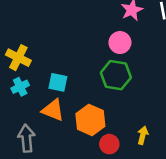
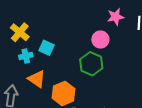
cyan square: (58, 82) -> (46, 48), moved
cyan cross: (20, 87) -> (26, 56), moved

